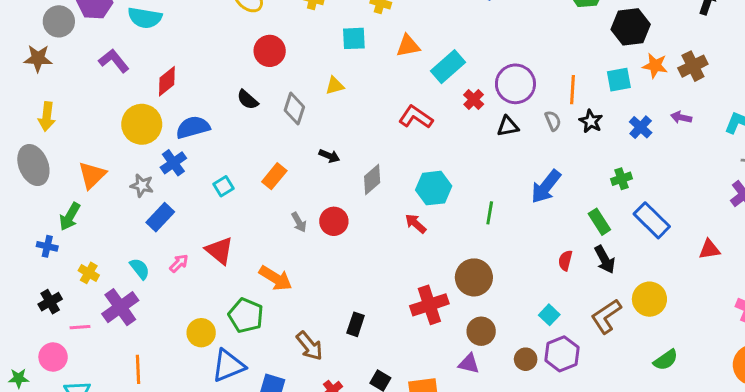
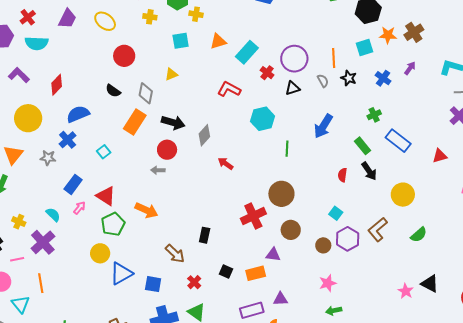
purple arrow: (681, 117) -> (410, 68), turned 120
yellow circle: (142, 124) -> (28, 118), moved
black arrow: (329, 156) -> (173, 123), size x1.6
orange rectangle: (274, 176) -> (135, 122), moved, size x1.4
cyan hexagon: (434, 188) -> (263, 119), moved
blue rectangle: (160, 217) -> (73, 184), moved
red circle: (334, 221) -> (167, 150), moved
gray arrow: (299, 222) -> (158, 170), turned 128
red arrow: (416, 224) -> (226, 163), moved
green pentagon: (246, 315) -> (113, 224), moved, turned 30
brown L-shape: (606, 316) -> (378, 229), moved
purple triangle: (469, 364) -> (273, 255), moved
orange line: (138, 369) -> (41, 283), moved

